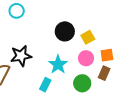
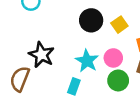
black star: (21, 56) -> (41, 55), turned -30
pink circle: (86, 58) -> (113, 58), moved

